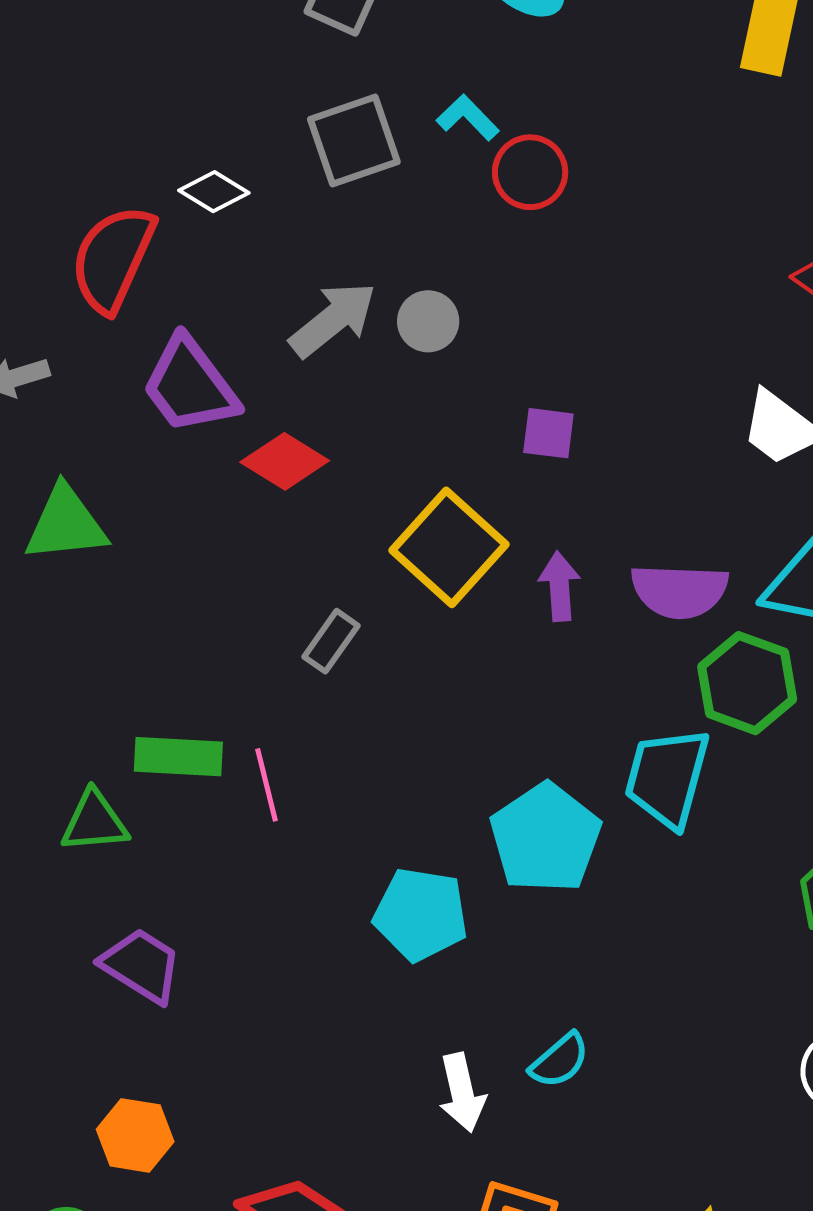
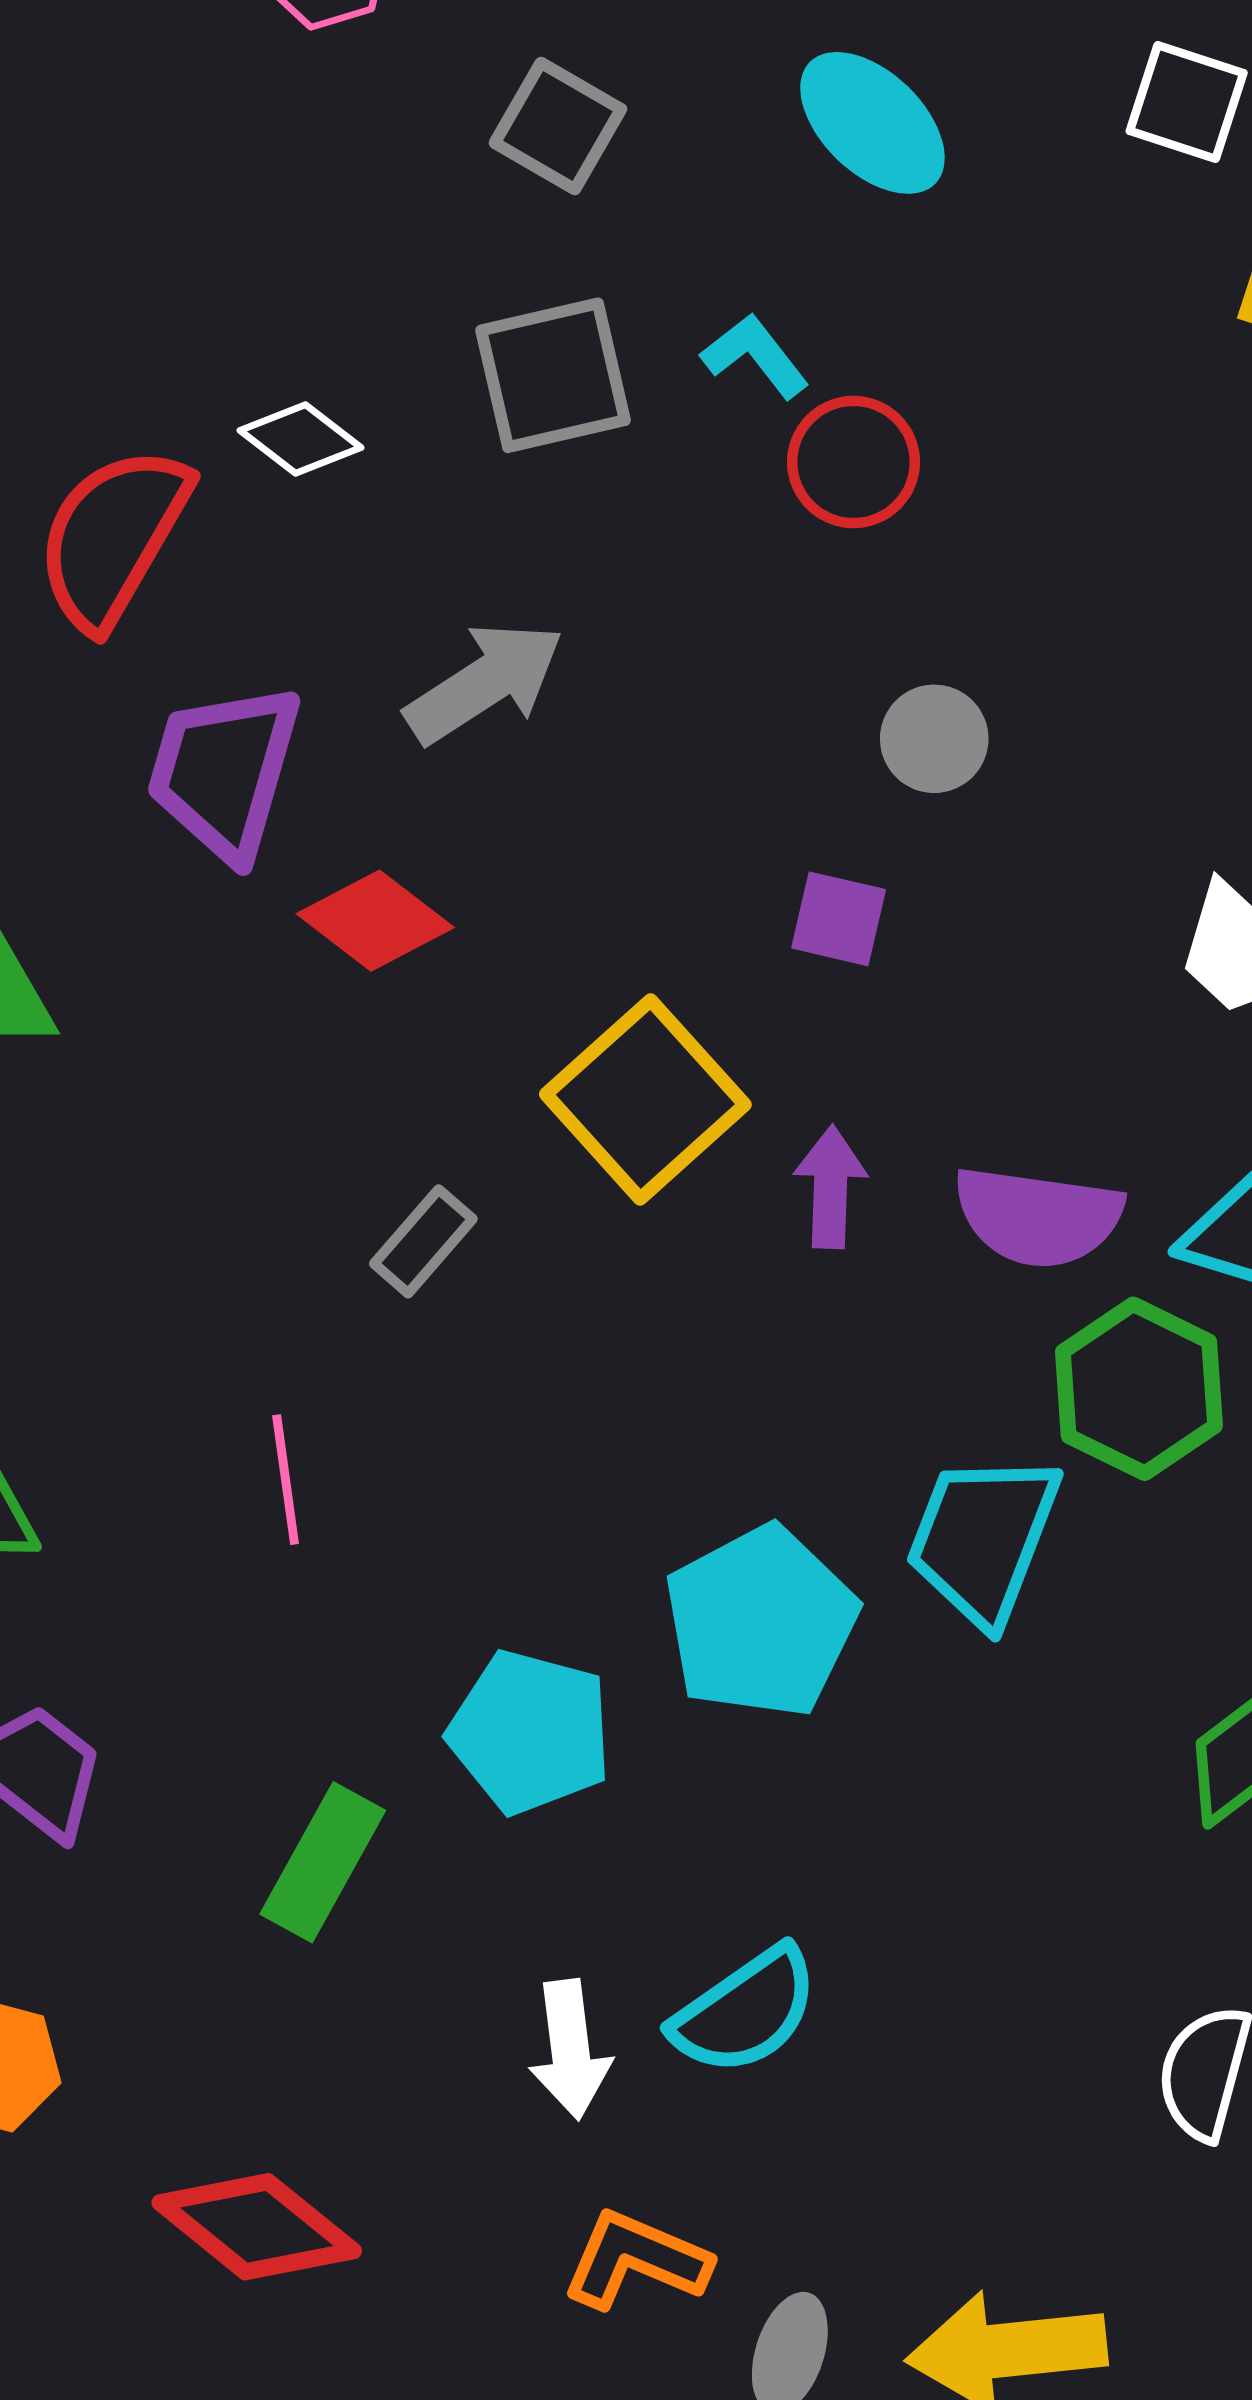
gray circle: (428, 321) -> (934, 739), moved
purple trapezoid: (190, 385) -> (224, 771), turned 47
green rectangle: (178, 757) -> (323, 1862), moved, turned -70
cyan semicircle: (560, 1061) -> (745, 2011), size x1.4

